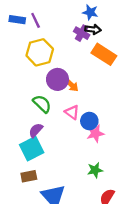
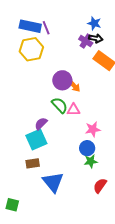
blue rectangle: (17, 20) -> (30, 26), size x1.5
yellow hexagon: (40, 52) -> (31, 49), moved
green semicircle: (42, 104) -> (60, 105), moved
pink triangle: (72, 112) -> (73, 110), turned -40
blue circle: (89, 121) -> (87, 148), moved

